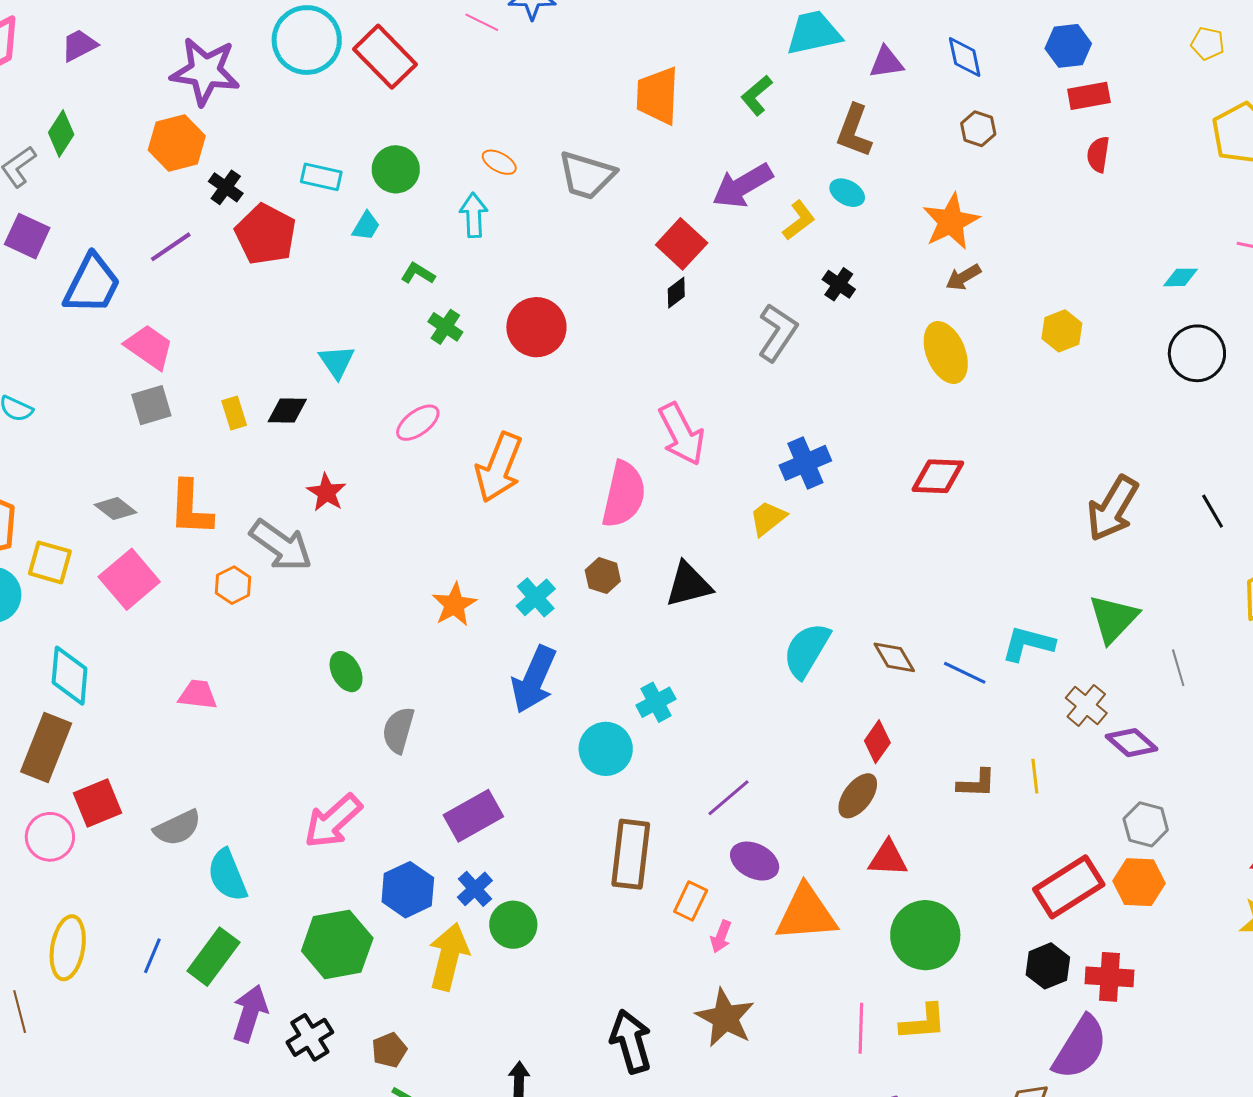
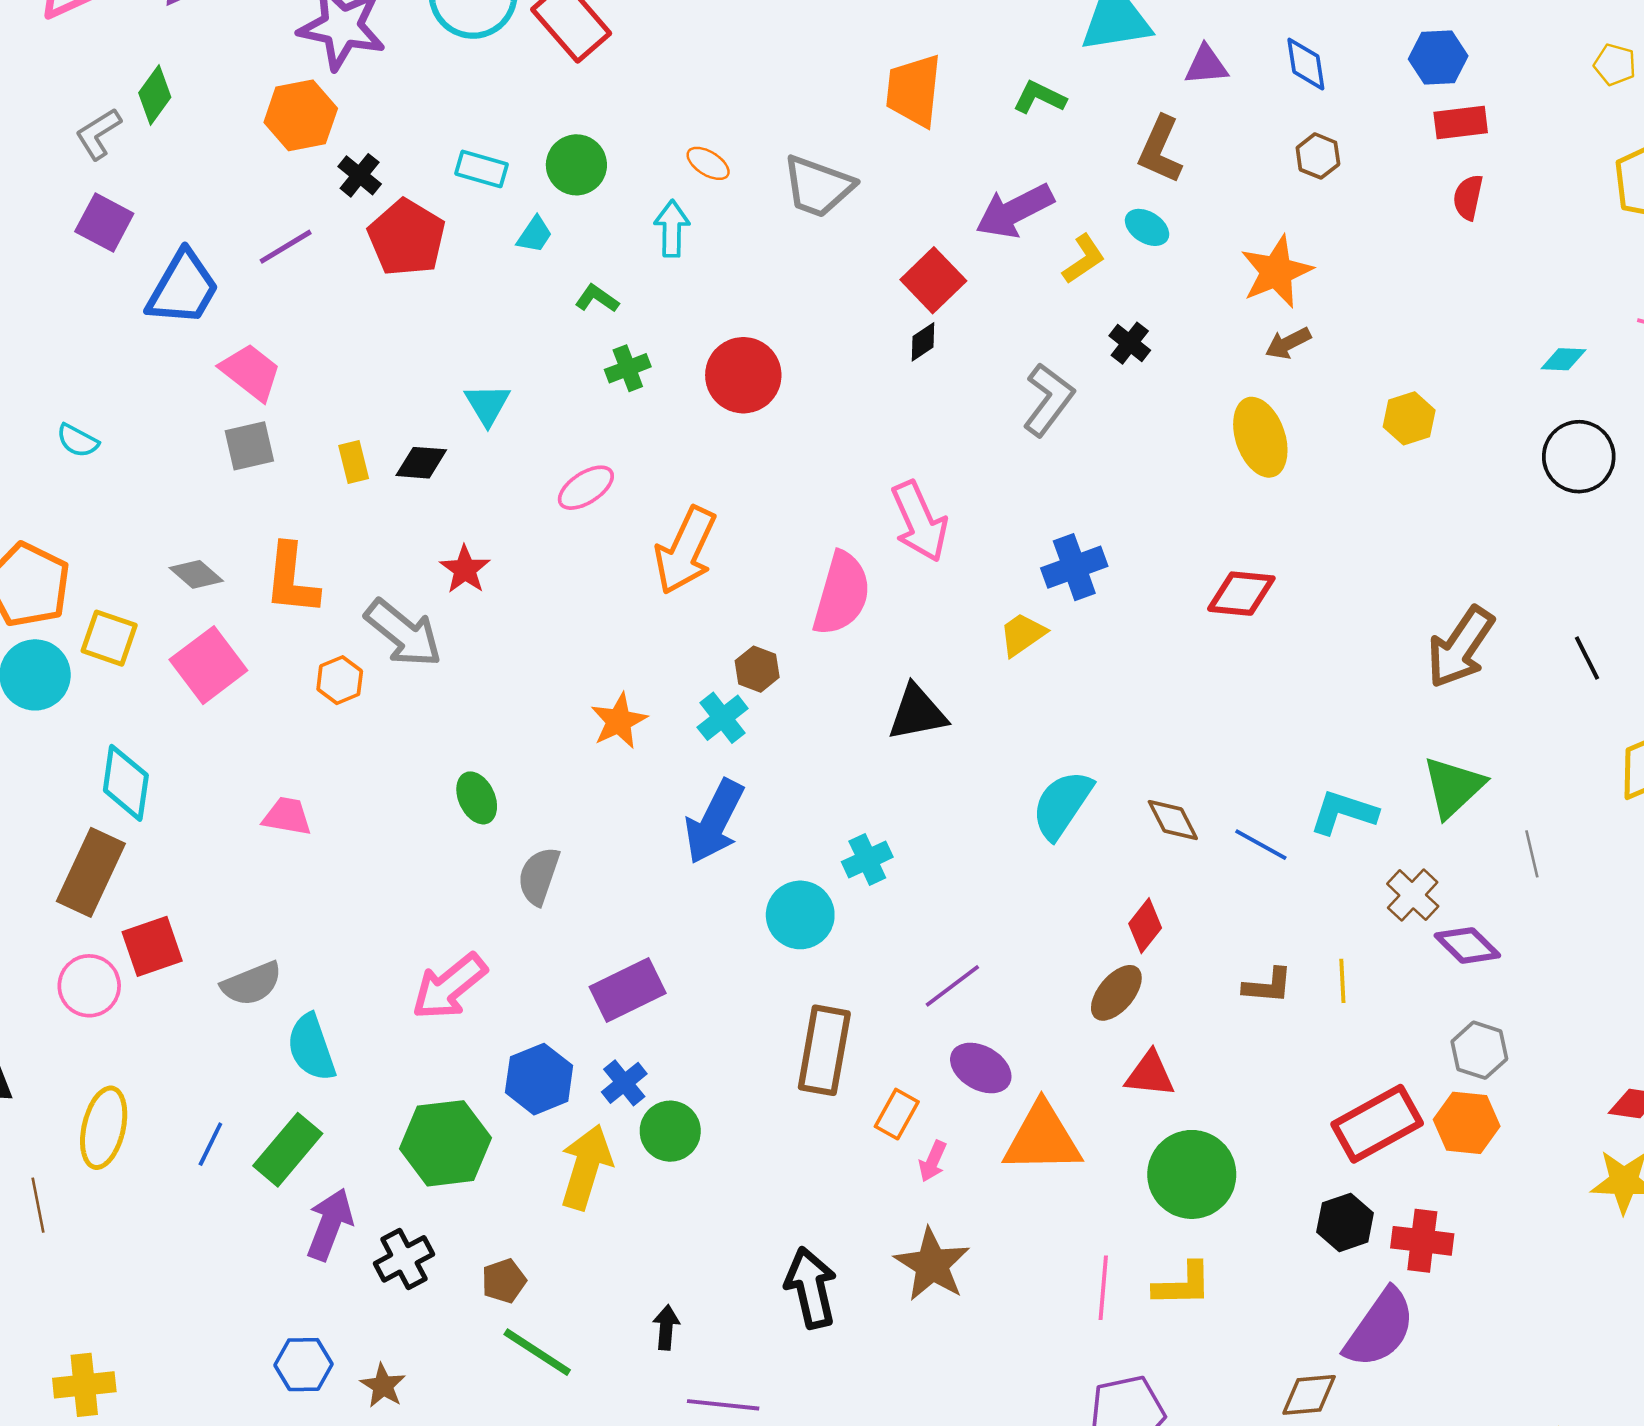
green L-shape: (757, 95) -> (1039, 97), turned 63
green cross: (445, 327) -> (628, 368), turned 32
brown hexagon: (603, 576) -> (757, 669), moved

